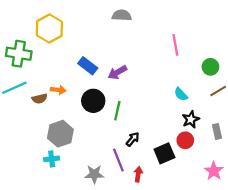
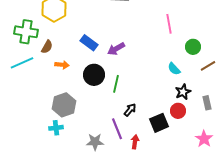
green circle: (210, 67) -> (193, 47), moved
brown semicircle: (40, 99) -> (47, 47), moved, turned -48

